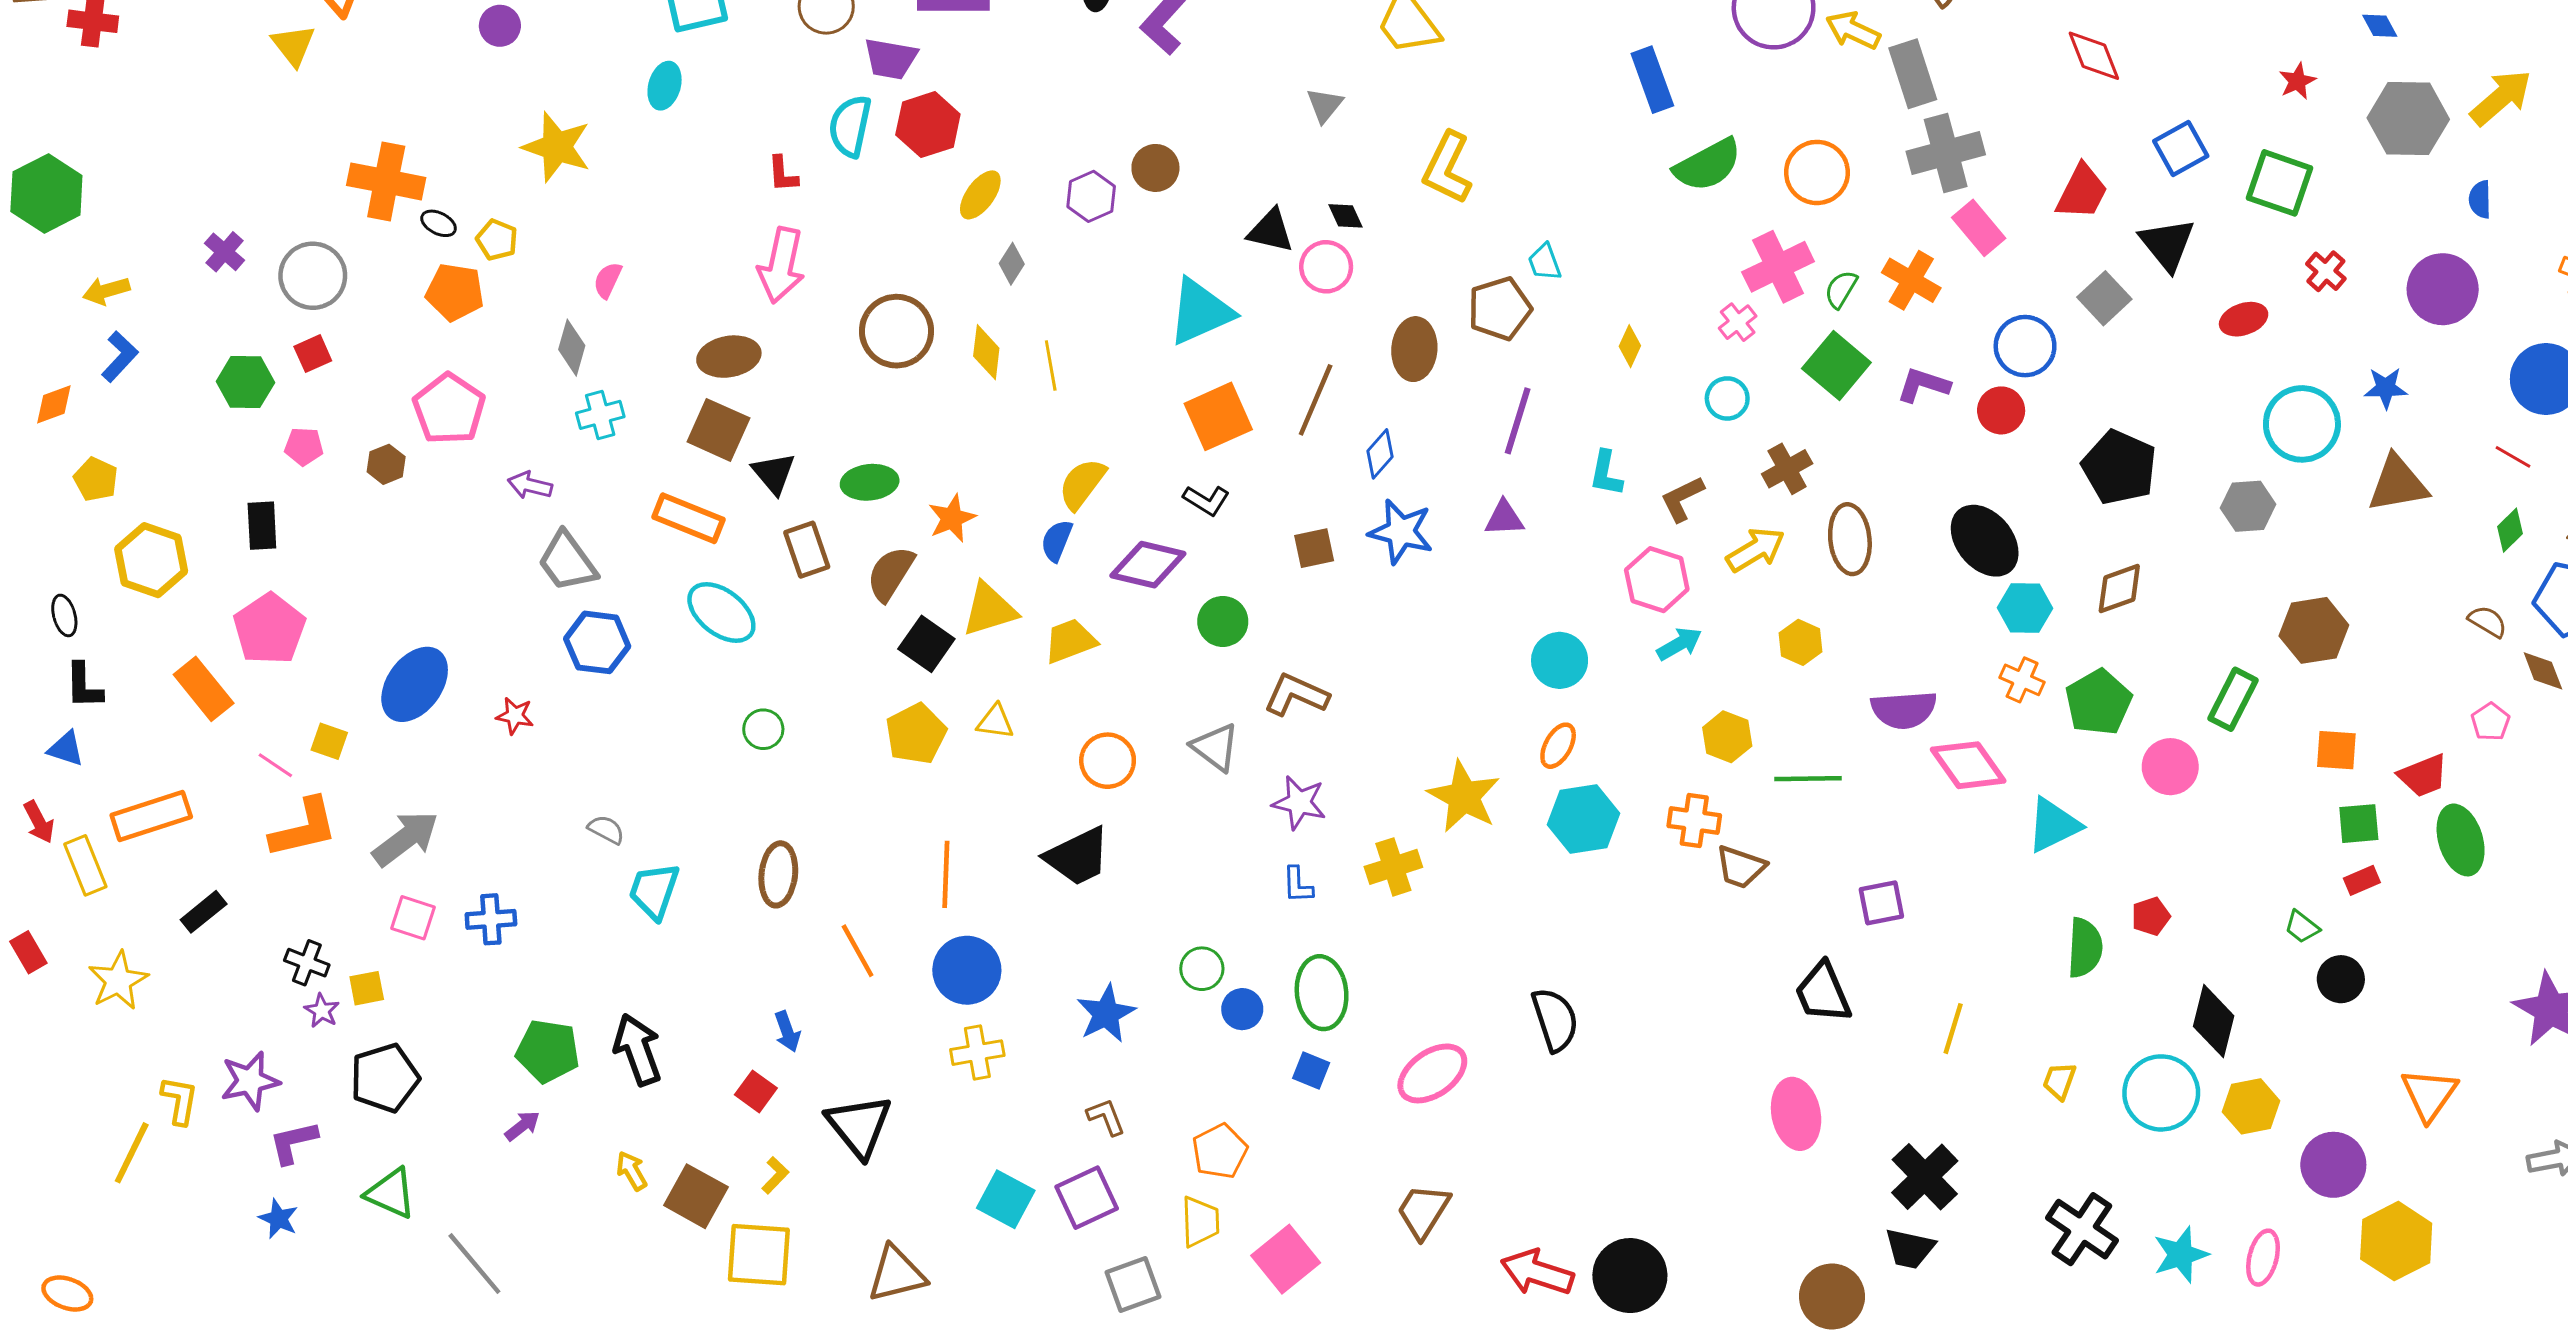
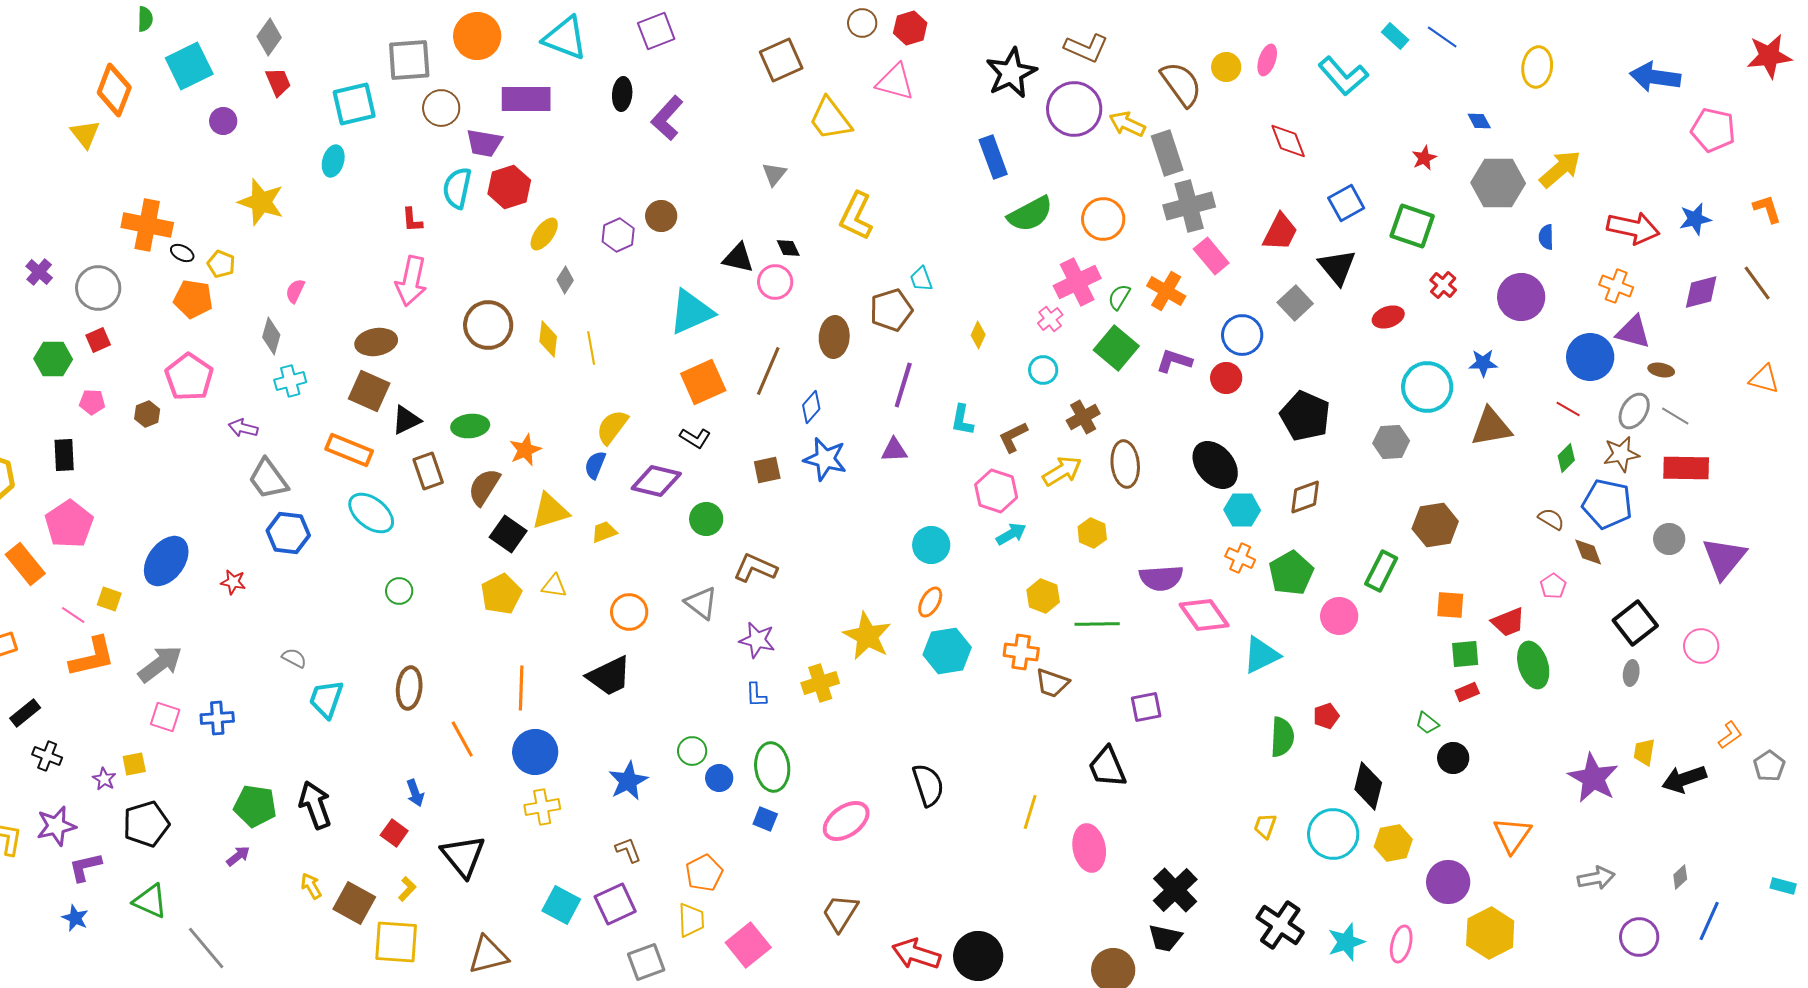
black triangle: (774, 473) -> (406, 420), turned 44
yellow trapezoid: (1070, 641) -> (604, 532), size x0.7
black cross: (307, 963) -> (47, 756), moved
yellow line: (1953, 1029) -> (1030, 812), moved

